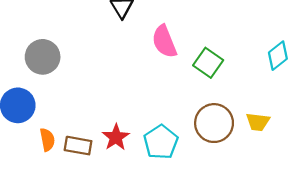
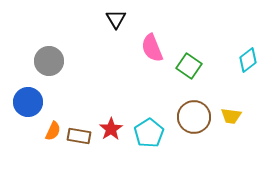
orange semicircle: (47, 140) -> (53, 131), turned 36

